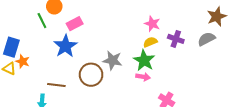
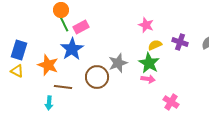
green line: (42, 21) -> (64, 24), moved
pink star: (152, 24) -> (146, 25), moved
gray star: (112, 60) -> (118, 63), turned -30
orange star: (23, 61) -> (48, 65), moved, size x1.5

